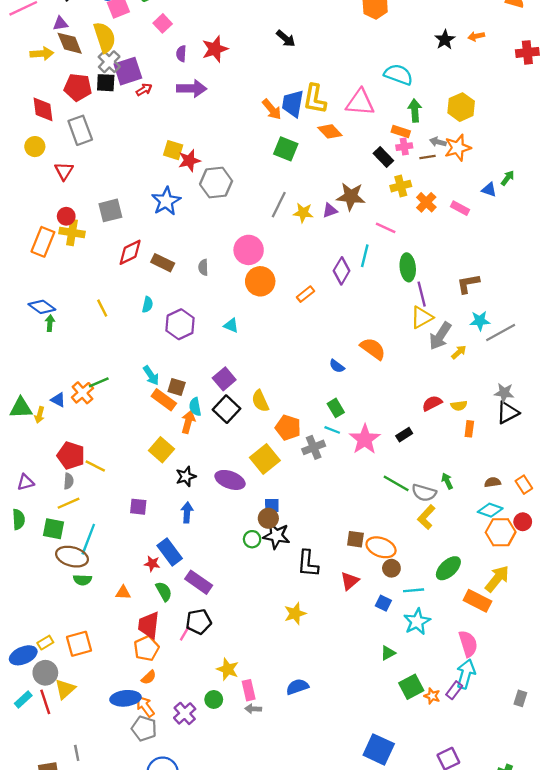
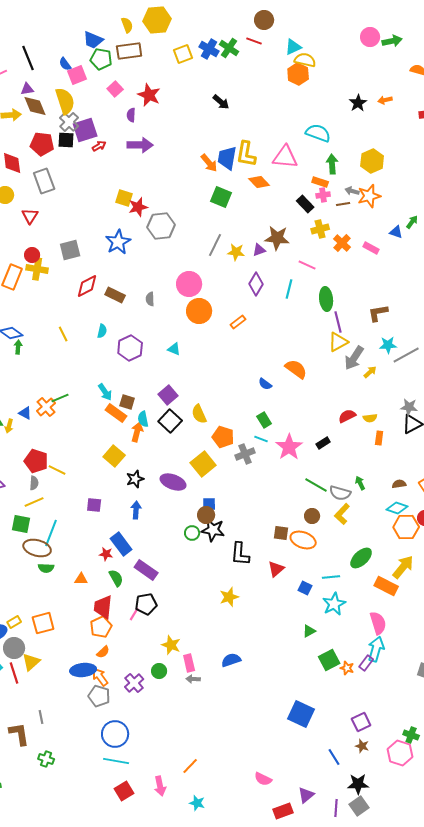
red star: (215, 49) -> (149, 95), moved, turned -30
purple diamond: (342, 271) -> (256, 284), moved
brown circle: (391, 568) -> (312, 516), moved

